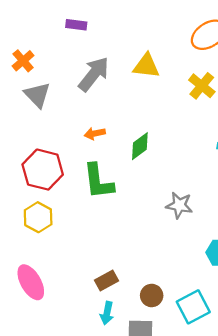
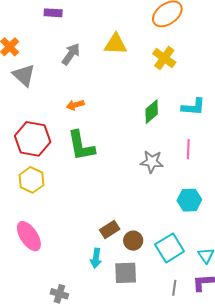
gray arrow: (94, 74) -> (71, 54), size x0.7
green diamond: (140, 146) -> (152, 112), moved
brown rectangle: (107, 280) -> (110, 230), moved

